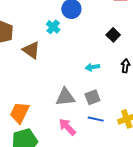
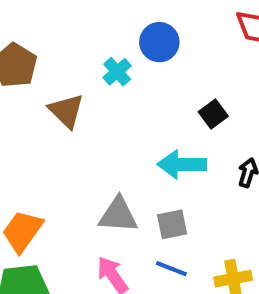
black square: (113, 35) -> (213, 114), moved
cyan arrow: (92, 67) -> (182, 164), size x1.6

